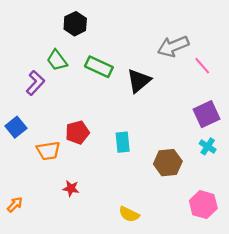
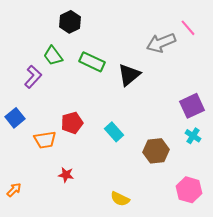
pink line: (202, 66) -> (188, 28), moved
cyan rectangle: (123, 142) -> (114, 132), turned -36

